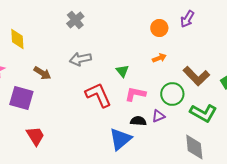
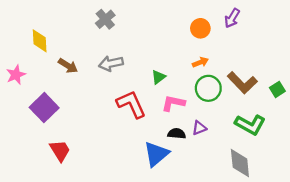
green triangle: (122, 71) -> (158, 77), turned 32
brown arrow: (42, 73) -> (68, 66), moved
green circle: (172, 94) -> (208, 88), moved
purple square: (21, 98) -> (44, 108), turned 30

